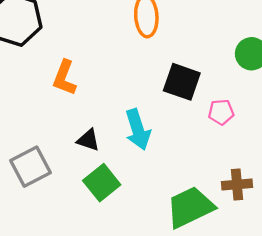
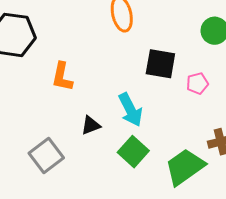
black triangle: (88, 140) -> (91, 125), turned -30
green square: (102, 183) -> (133, 152), moved

